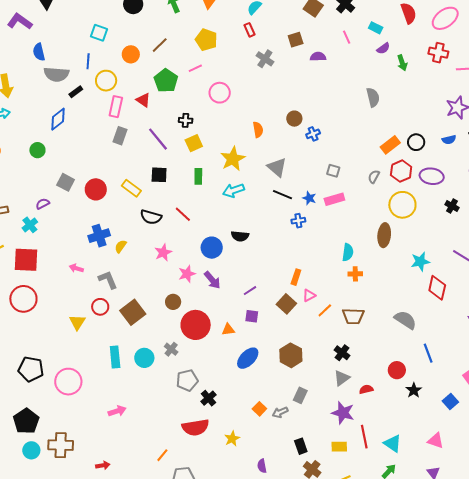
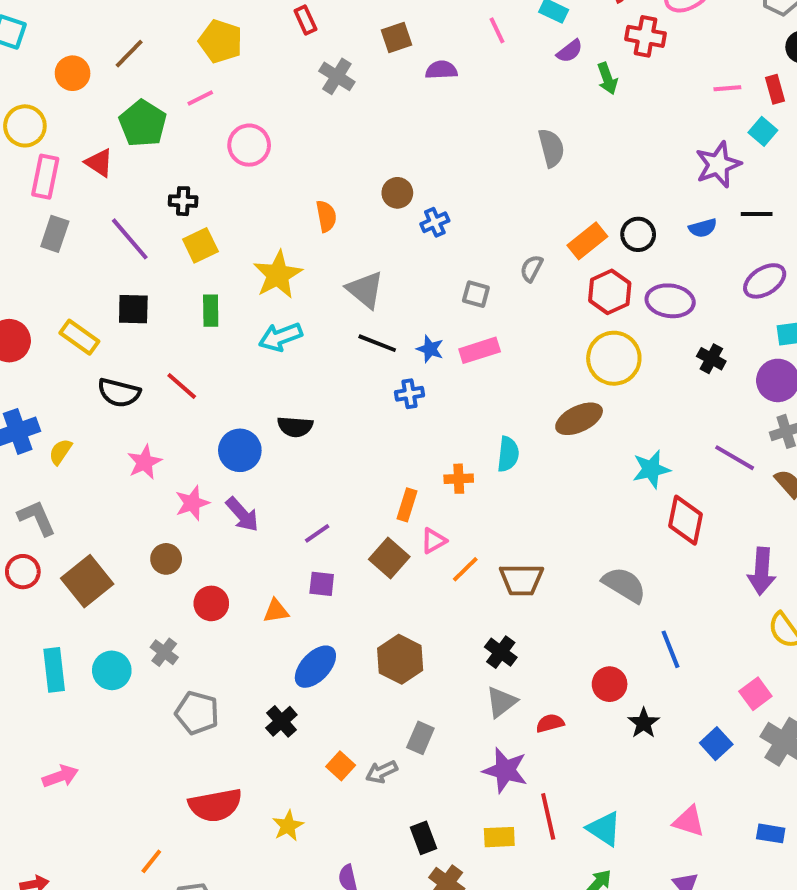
red cross: (438, 53) -> (645, 36), moved
gray semicircle: (374, 177) -> (532, 268), moved
brown ellipse: (384, 235) -> (579, 419), turned 60
orange cross: (355, 274) -> (459, 479), moved
red circle: (196, 325) -> (211, 603), size x0.6
gray pentagon: (187, 380) -> (197, 713), turned 30
black cross: (209, 398) -> (281, 721), moved

